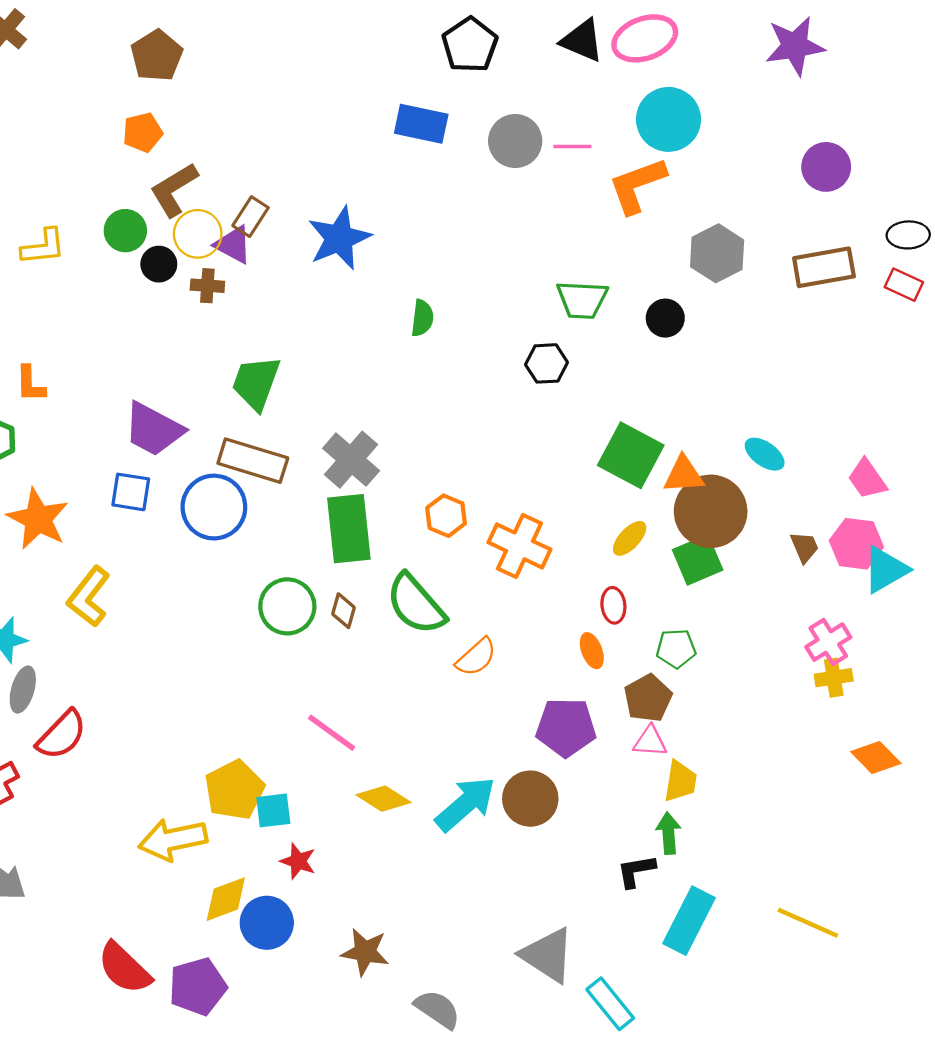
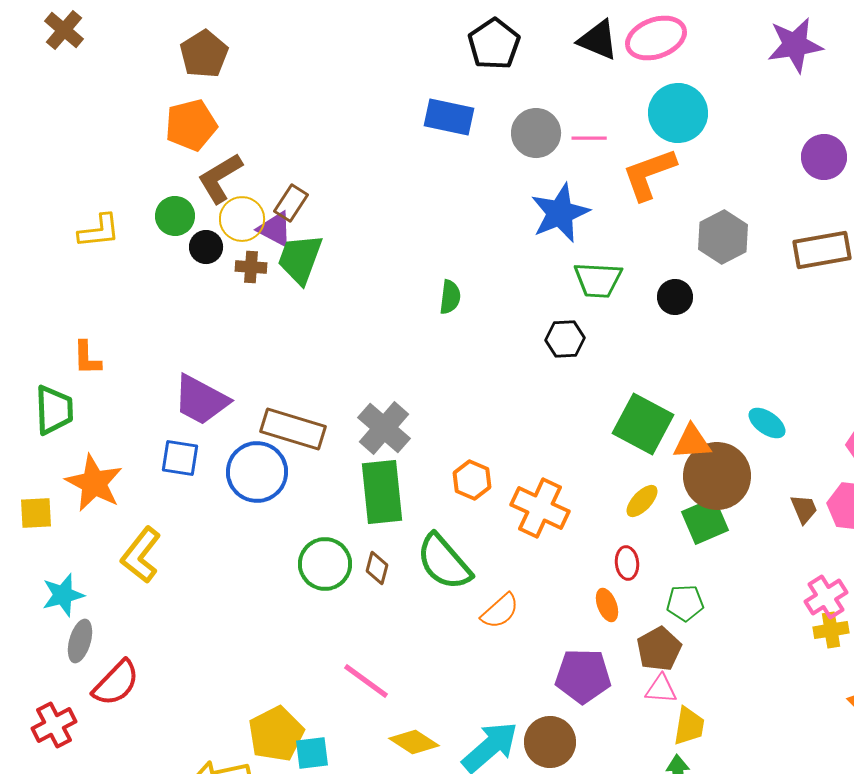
orange pentagon: (143, 132) -> (191, 125), size x1.4
blue star: (339, 238) -> (560, 213), moved
green trapezoid: (256, 383) -> (300, 259), moved

